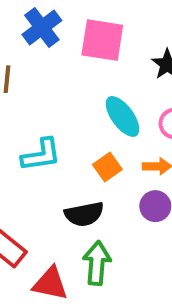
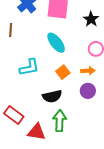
cyan ellipse: (122, 116) -> (56, 43), moved

